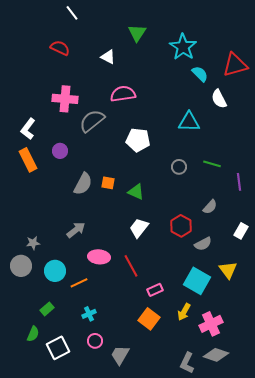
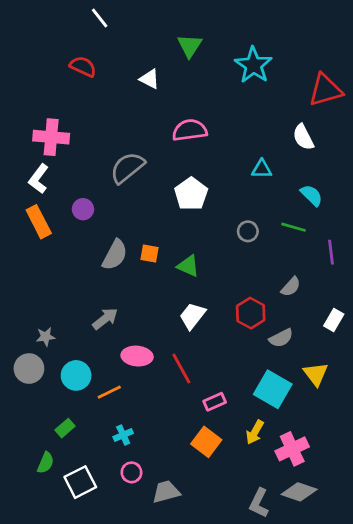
cyan semicircle: (200, 74) -> (312, 195), moved
pink semicircle: (123, 94) -> (190, 130), moved
pink cross: (65, 99) -> (51, 137), moved
cyan triangle: (189, 122) -> (262, 169), size x0.7
white pentagon: (138, 140) -> (191, 194), turned 30
gray trapezoid: (120, 355) -> (166, 492), turned 45

